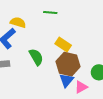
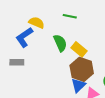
green semicircle: (36, 57) -> (60, 43), moved

